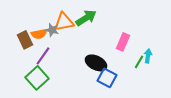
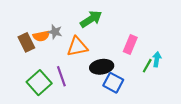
orange triangle: (64, 22) -> (77, 47), moved
purple line: (43, 56) -> (61, 76), moved, turned -54
black ellipse: (96, 63) -> (102, 67), turned -35

